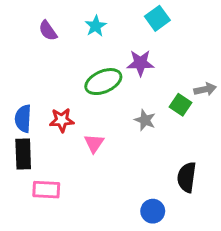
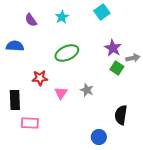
purple star: (140, 63) -> (113, 48), moved, turned 30
blue semicircle: (23, 119) -> (15, 46), moved, turned 90
gray star: (145, 120) -> (87, 90), moved

